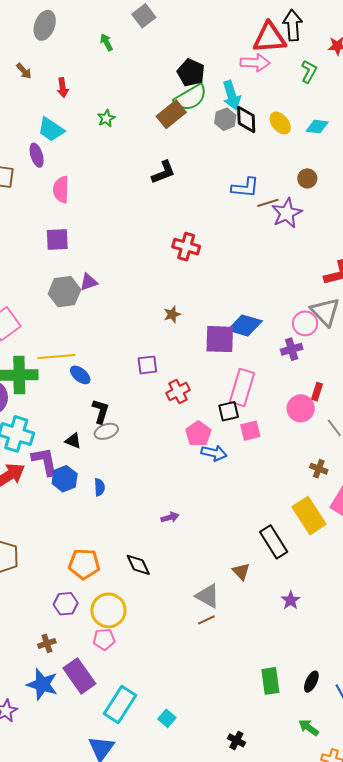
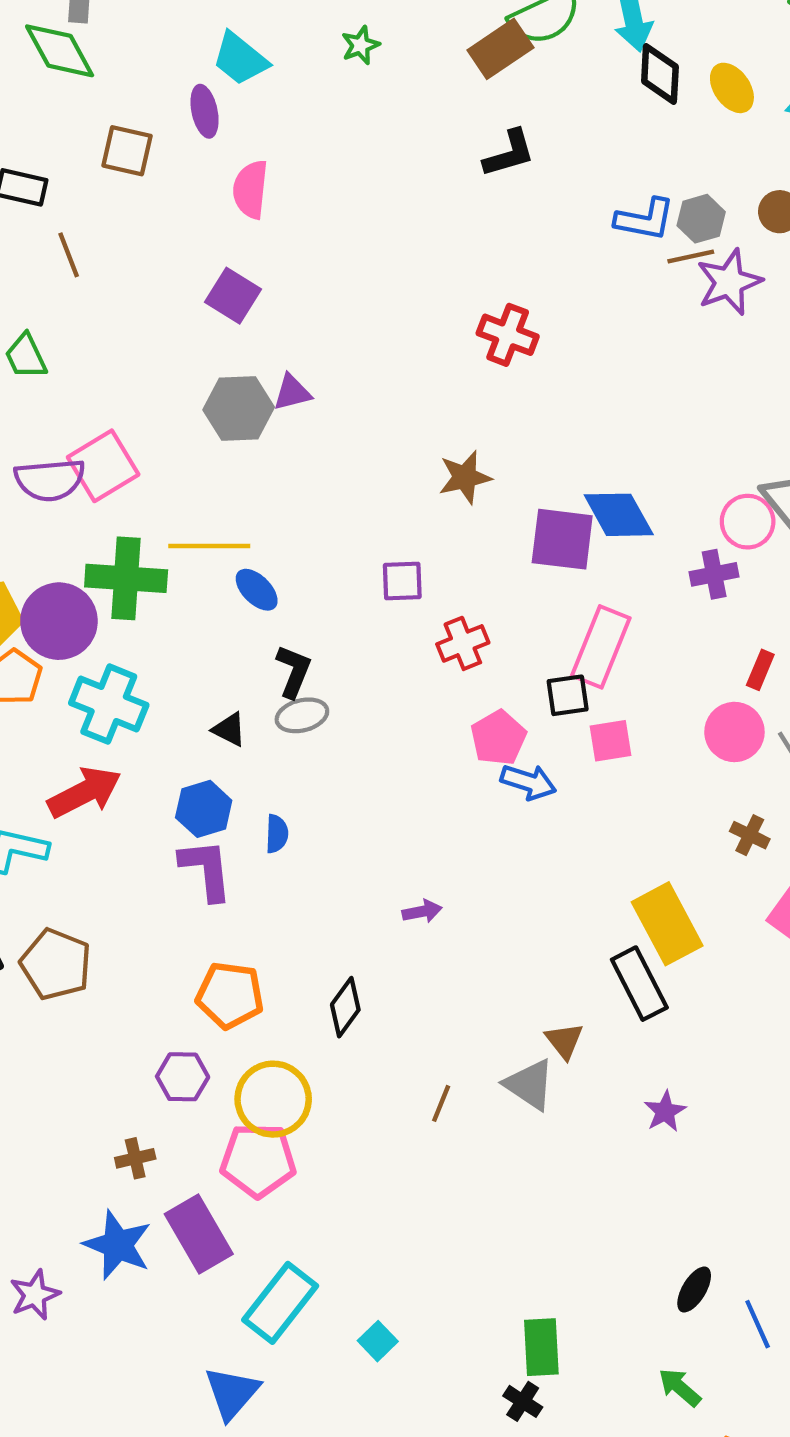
gray hexagon: (225, 119) -> (701, 219), moved
black L-shape: (163, 172) -> (509, 153), moved
purple square: (57, 240) -> (233, 296), turned 30
brown star: (172, 314) -> (465, 477), size x1.4
blue diamond: (245, 325) -> (619, 515), turned 40
pink circle: (301, 408) -> (734, 732), moved
purple L-shape: (45, 461) -> (206, 870), moved
yellow rectangle: (309, 516) -> (667, 924), moved
black diamond: (138, 565) -> (345, 1007), turned 56
gray triangle: (208, 596) -> (530, 1085), moved
brown line: (206, 620) -> (441, 1103), moved, turned -48
pink pentagon: (104, 639) -> (258, 1160), size x1.6
green rectangle: (270, 681) -> (541, 1347), moved

